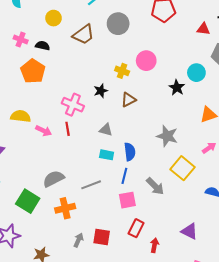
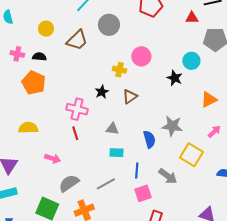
pink arrow: (43, 131) -> (53, 158), moved
blue semicircle: (130, 152) -> (149, 139), moved

